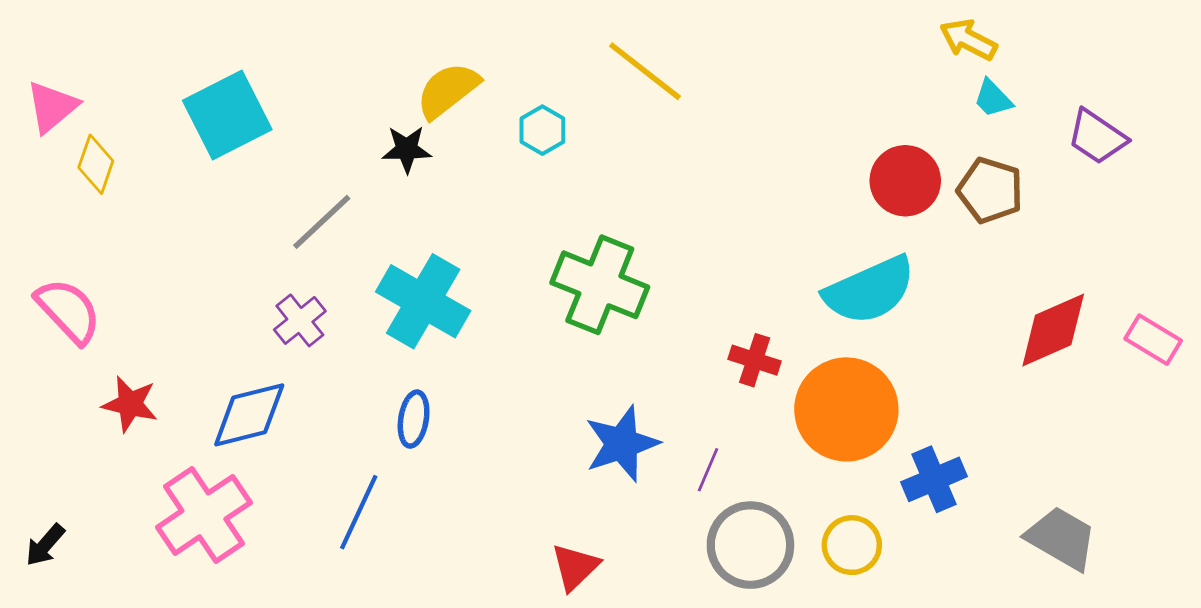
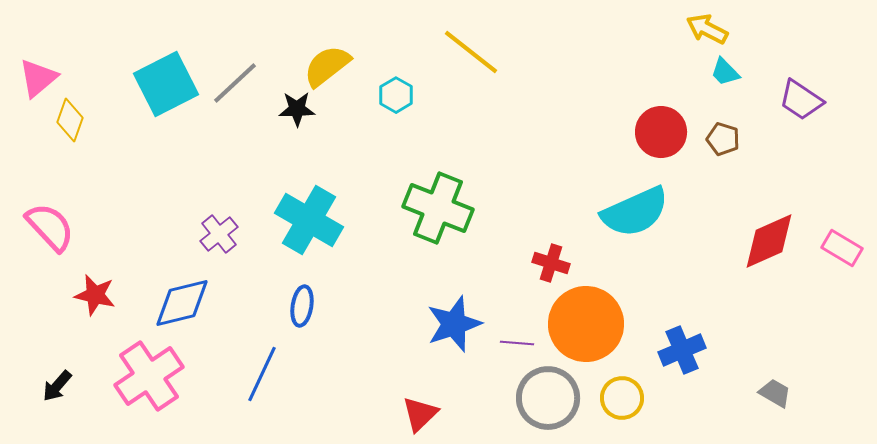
brown pentagon: (990, 190) -> (723, 139), size x0.7
gray line: (322, 222) -> (235, 83), moved
orange circle: (846, 409) -> (586, 324), moved
purple line: (708, 470) -> (517, 343), turned 72
gray trapezoid: (1061, 538) -> (775, 393), size x0.6
black arrow: (45, 545) -> (57, 386), moved

